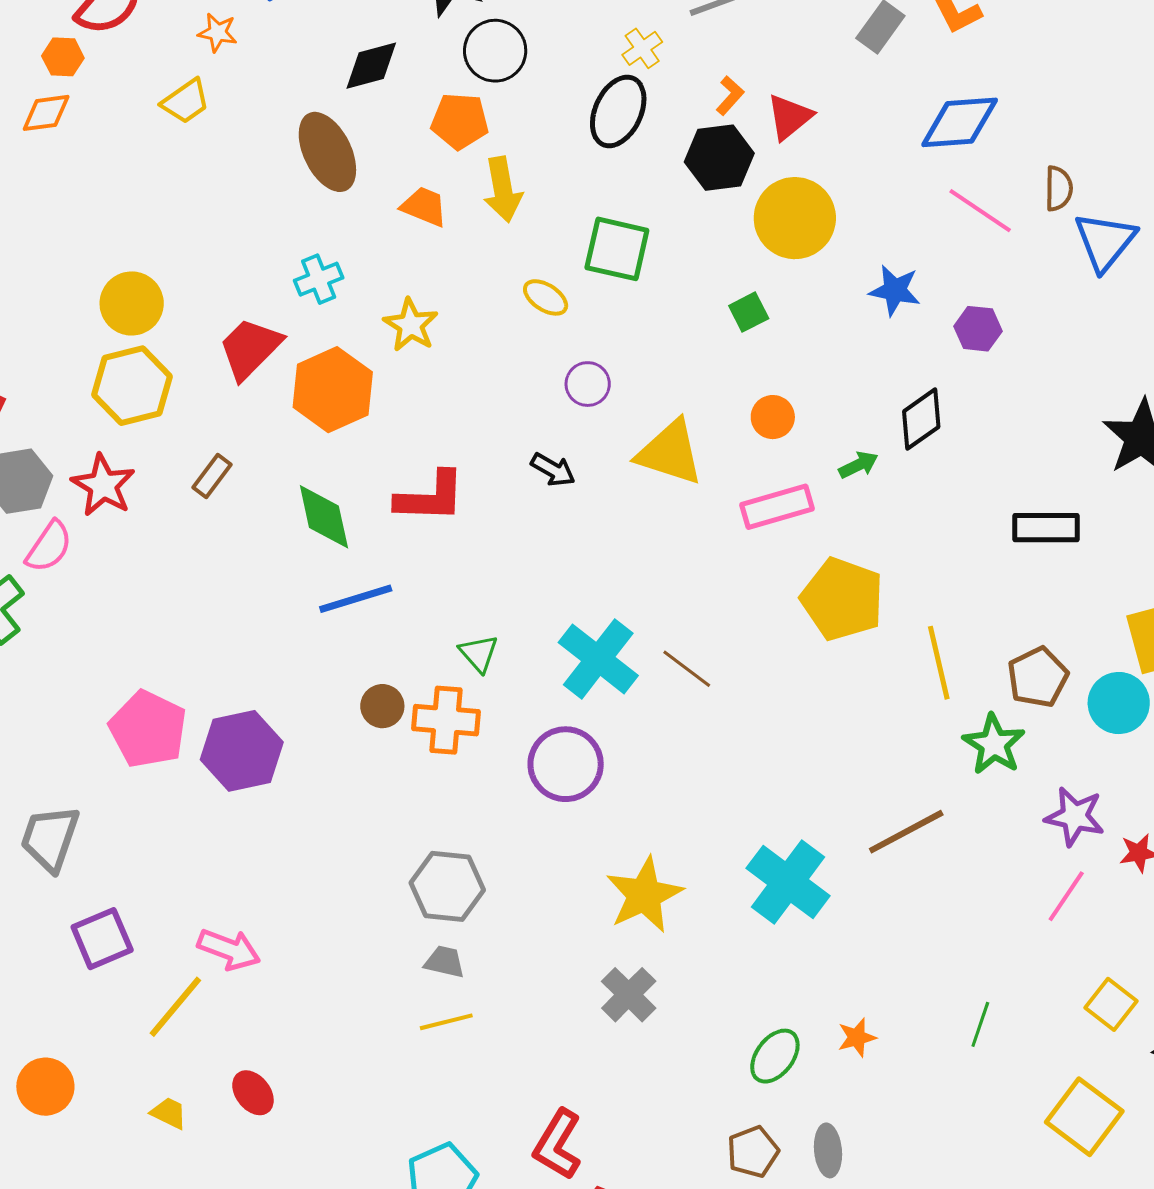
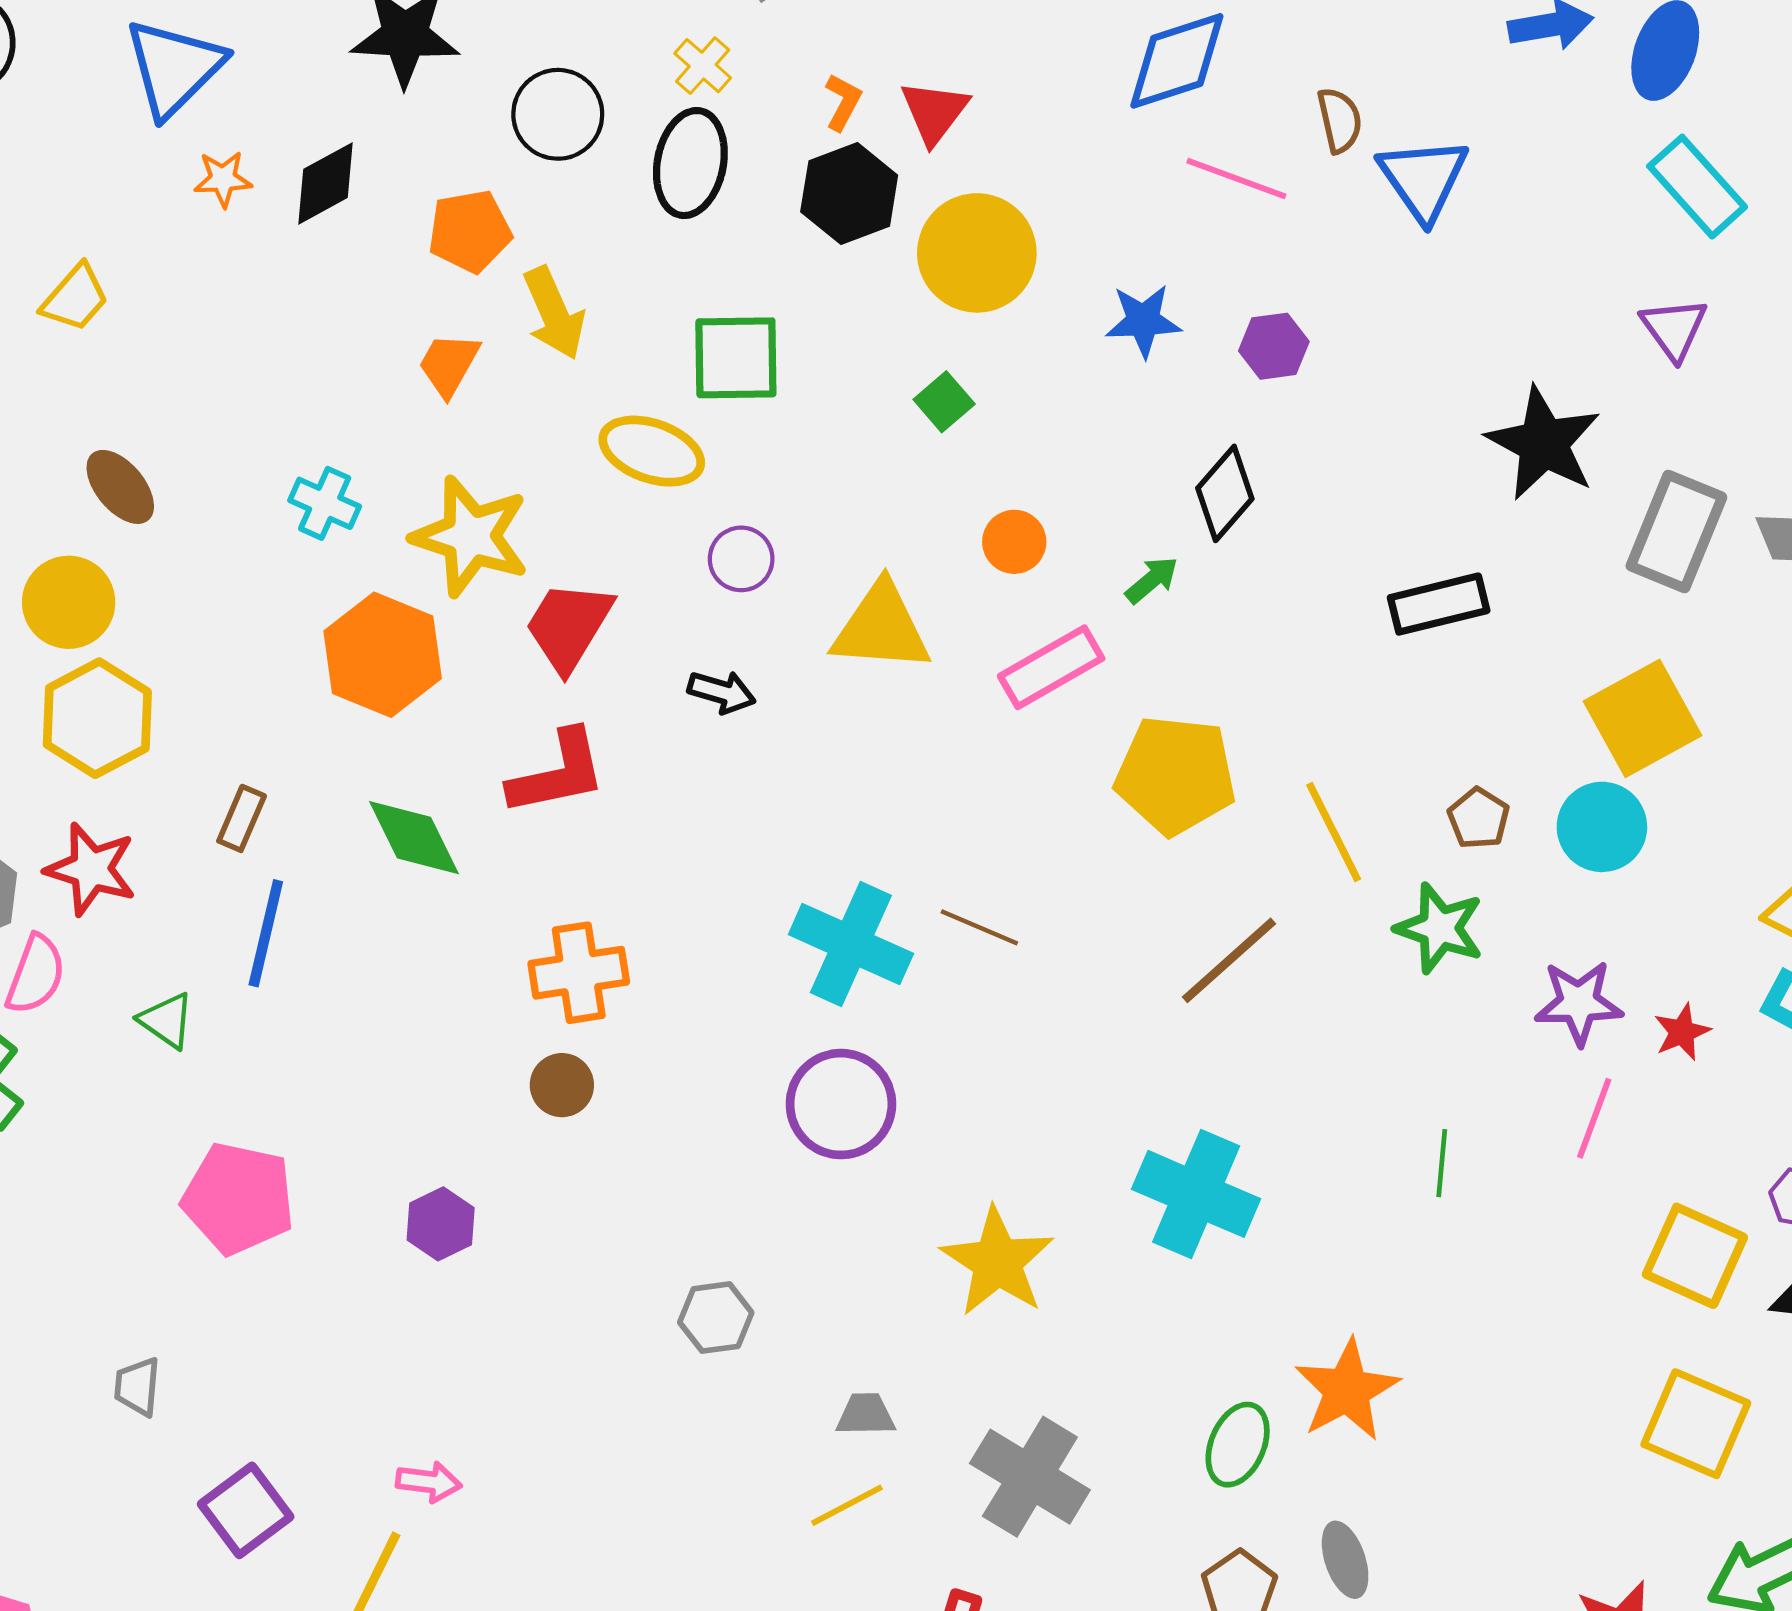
orange star: (218, 33) -> (223, 179), moved
black circle: (495, 51) -> (558, 114), moved
brown ellipse: (327, 152) -> (120, 487), moved, size x0.7
orange trapezoid: (424, 207) -> (449, 364), turned -69
cyan cross: (319, 279) -> (325, 503), turned -30
yellow ellipse: (546, 297) -> (652, 451), size x1.5
yellow star: (411, 325) -> (471, 536), size x1.5
red trapezoid: (250, 348) -> (569, 626), moved
blue line: (356, 599) -> (266, 933), moved, turned -46
green triangle: (479, 653) -> (167, 1020), moved
brown pentagon: (1038, 677) -> (1479, 818), size x0.7
orange cross: (446, 720) -> (579, 973), moved
purple hexagon: (242, 751) -> (441, 1224), moved, size x0.6
brown line: (906, 832) -> (1229, 960), moved
gray trapezoid: (50, 838) -> (137, 1387), size x0.6
gray hexagon: (447, 886) -> (716, 1318), size x0.7
pink arrow: (229, 949) -> (429, 1482), size x0.7
gray trapezoid: (445, 962) -> (866, 1415), moved
gray cross: (629, 995) -> (1030, 1477), moved, size x1.4
yellow square: (1111, 1004) -> (1695, 1256), size x1.4
yellow line: (446, 1022) -> (847, 1505), moved
green line: (980, 1024) -> (1442, 1163), moved
orange star: (857, 1038) -> (1347, 1390), size x1.8

